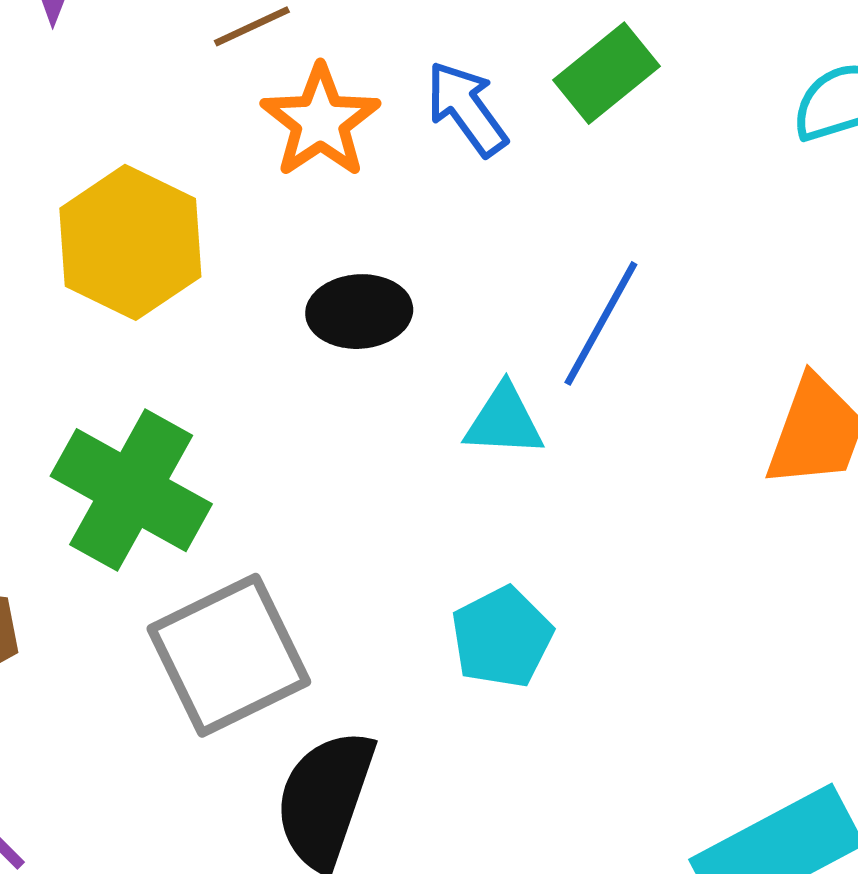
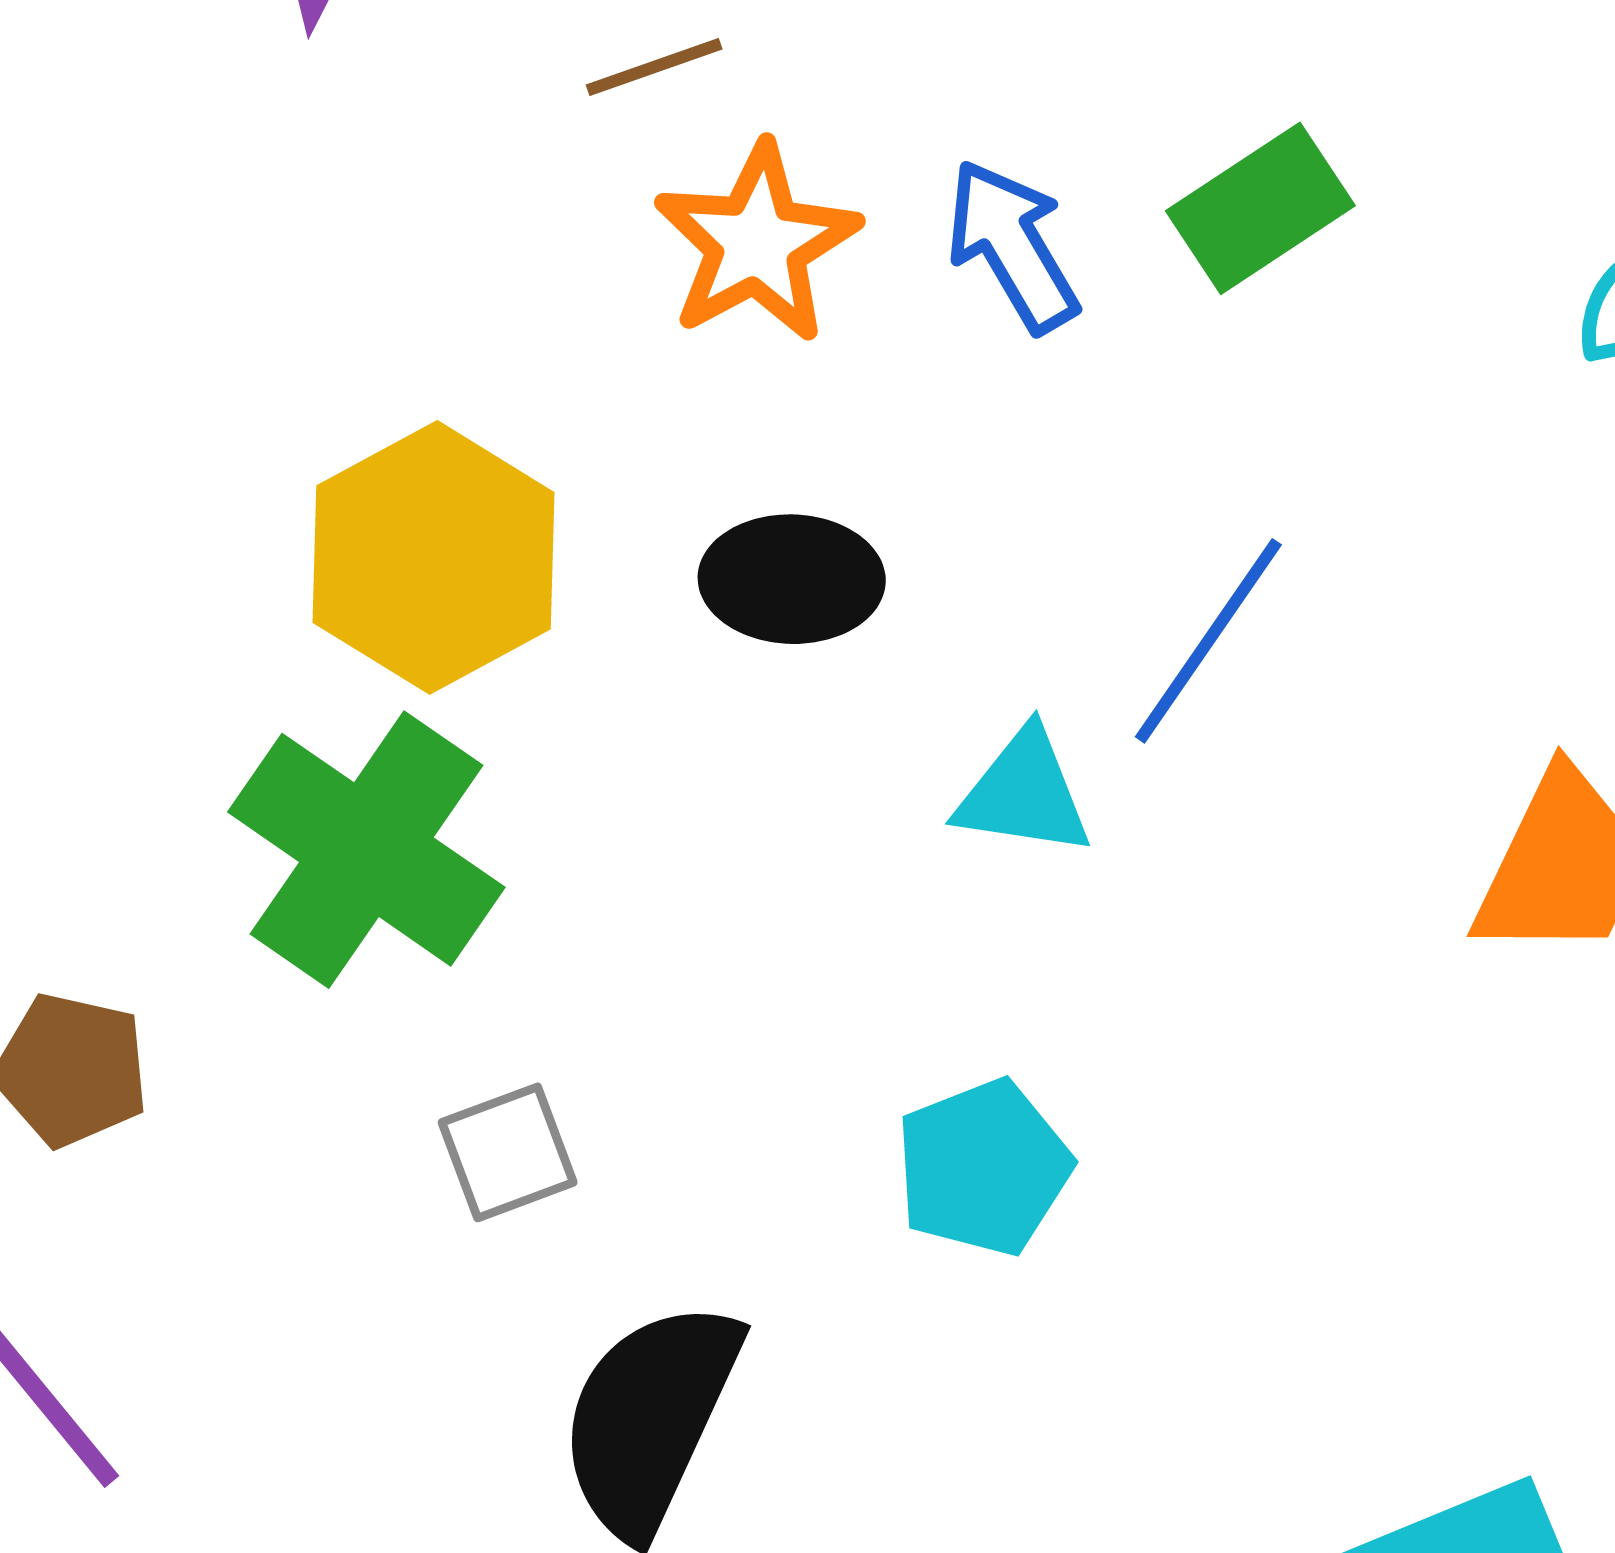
yellow hexagon: (130, 242) -> (433, 557), moved
gray square: (229, 655) -> (508, 1152), size x0.5

